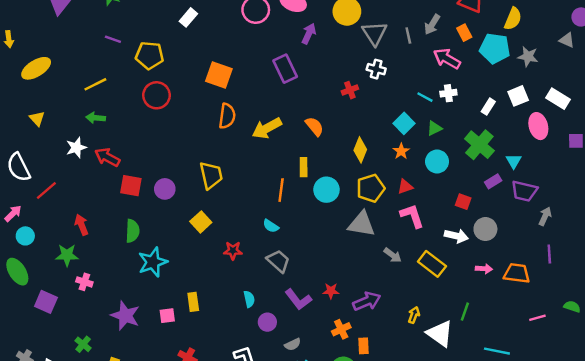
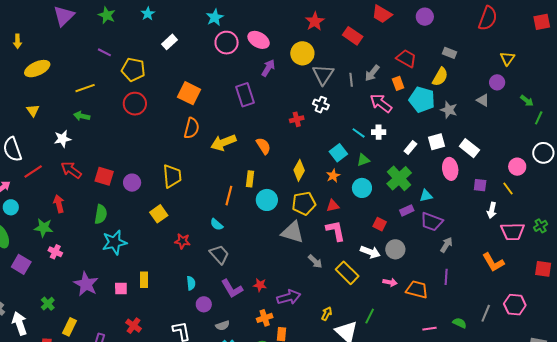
red arrow: (107, 157) -> (71, 170), moved
cyan triangle: (514, 161) -> (426, 196), turned 40

